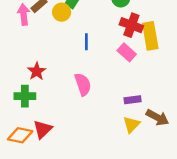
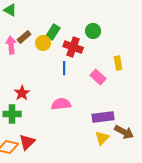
red cross: (131, 25) -> (73, 47), moved
yellow rectangle: (150, 36) -> (118, 63), size x0.6
pink semicircle: (83, 84) -> (61, 104), turned -78
purple rectangle: (133, 100) -> (103, 117), size x1.5

